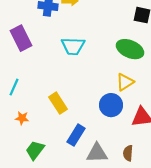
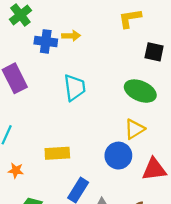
cyan trapezoid: (73, 46) -> (75, 88), turned -100
yellow rectangle: (58, 103) -> (57, 153), turned -60

